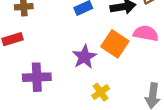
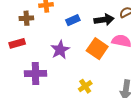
purple star: (84, 57) -> (60, 50), moved

